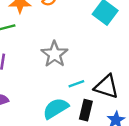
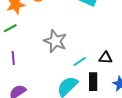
black triangle: (106, 87) -> (106, 58), size x0.6

